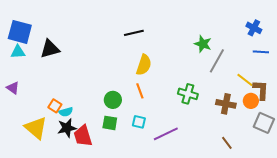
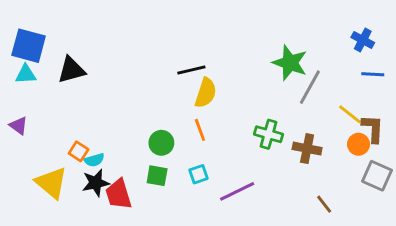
black line: (134, 33) -> (191, 70), moved
green star: (203, 44) -> (290, 63), size x1.4
brown cross: (226, 104) -> (307, 149), moved
cyan square: (139, 122) -> (199, 174), turned -32

